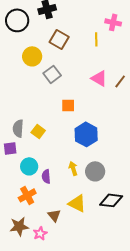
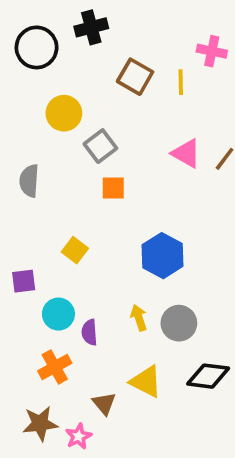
brown square: (59, 39) -> (135, 77), moved
orange square: (68, 105) -> (113, 188), moved
gray semicircle: (18, 128) -> (29, 181), moved

